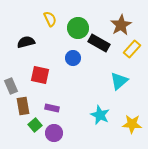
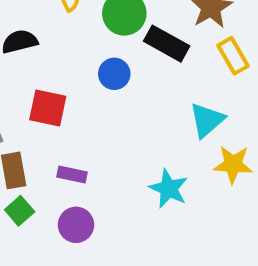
yellow rectangle: (132, 49) -> (233, 56), turned -72
yellow star: (132, 124) -> (233, 164), moved
green square: (35, 125) -> (20, 211), moved

